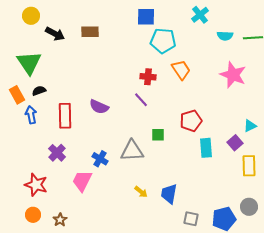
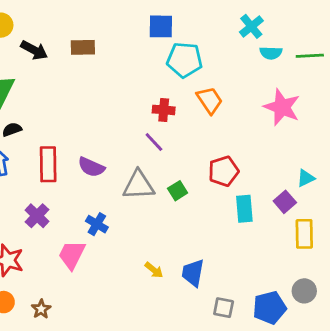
cyan cross: (200, 15) -> (251, 26), moved
purple semicircle: (99, 107) -> (91, 167), moved
green square: (158, 135) -> (178, 191), turned -32
gray triangle: (132, 151) -> (139, 185), moved

